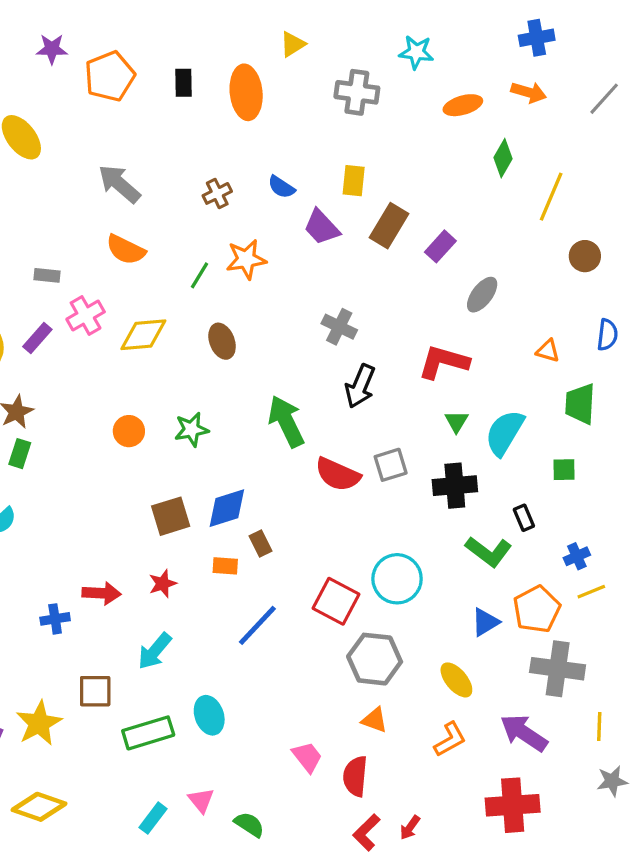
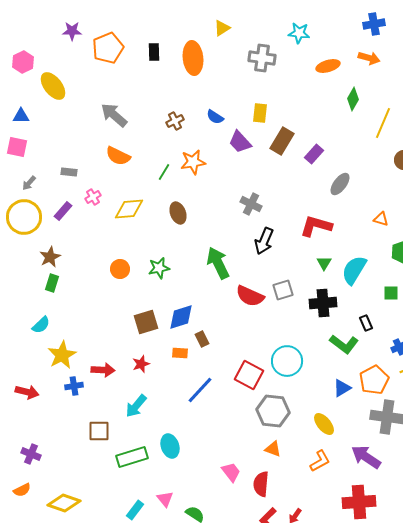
pink cross: (86, 315) -> (93, 197), size x0.7
yellow star: (39, 723) -> (62, 355), moved

